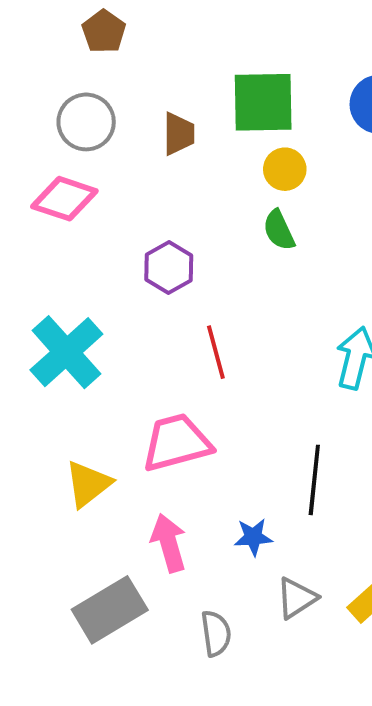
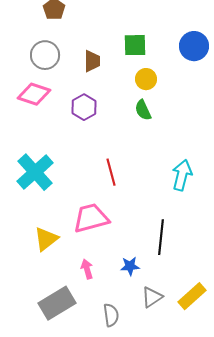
green square: (263, 102) -> (135, 45), size x0.7
purple hexagon: (169, 268) -> (84, 107), moved
pink arrow: (169, 543) -> (87, 269), size x0.7

